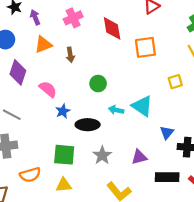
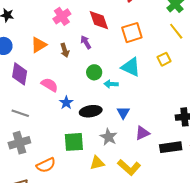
purple arrow: (35, 17) -> (86, 42), moved
cyan triangle: (142, 106) -> (131, 67), moved
cyan arrow: (116, 110) -> (111, 84), moved
blue triangle: (167, 133) -> (123, 113), moved
yellow triangle: (64, 185) -> (97, 163), moved

